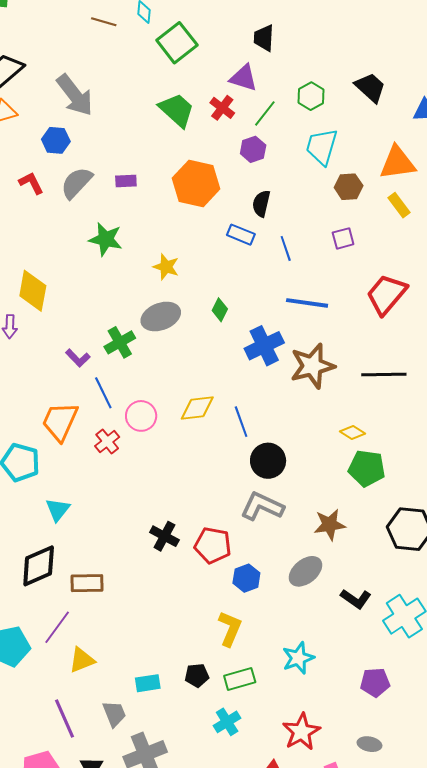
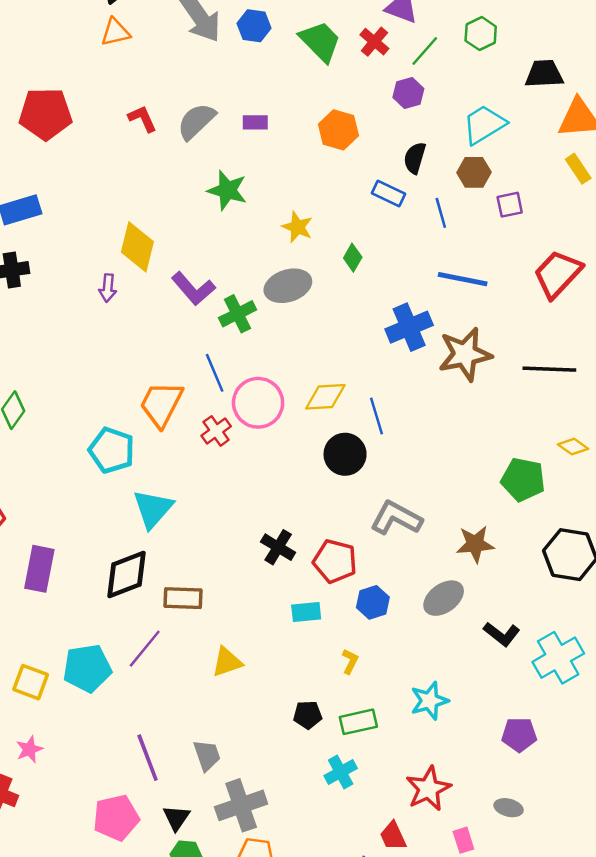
black trapezoid: (370, 87) -> (544, 74), moved, turned -48
blue hexagon: (56, 140) -> (254, 26), moved
cyan trapezoid: (322, 147) -> (484, 125), moved, turned 39
orange hexagon: (196, 184) -> (338, 130), size x0.7
brown hexagon: (349, 187) -> (474, 172), moved
green diamond: (220, 310) -> (353, 258), moved
purple L-shape: (78, 358) -> (193, 289), moved, size x1.5
pink circle: (141, 416) -> (258, 403), size x1.4
yellow diamond: (352, 433) -> (573, 447), moved
black circle: (268, 461) -> (345, 454), moved
cyan triangle: (58, 510) -> (153, 509), size x1.4
yellow L-shape: (230, 629) -> (350, 661), size x0.6
yellow triangle: (82, 660) -> (227, 662), moved
cyan rectangle: (148, 683) -> (306, 612), moved

